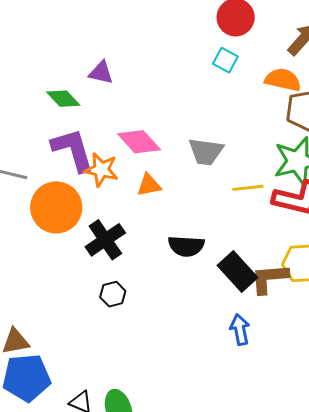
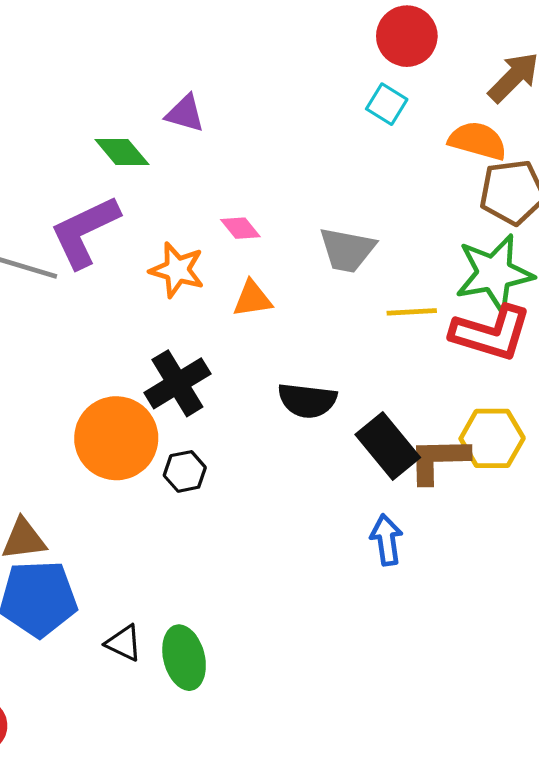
pink diamond: (139, 142) -> (240, 228), size x0.6
purple L-shape: (73, 150) -> (85, 232), moved, turned -102
orange circle: (56, 207) -> (116, 438), moved

